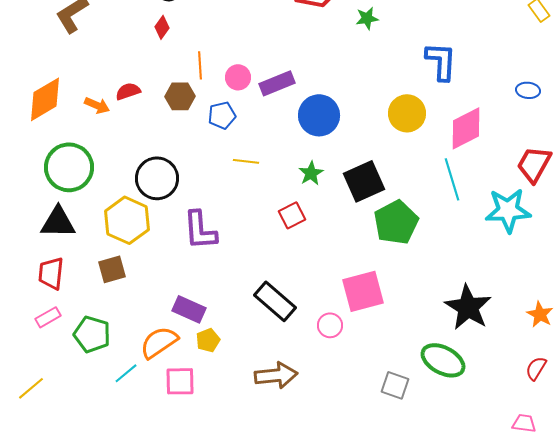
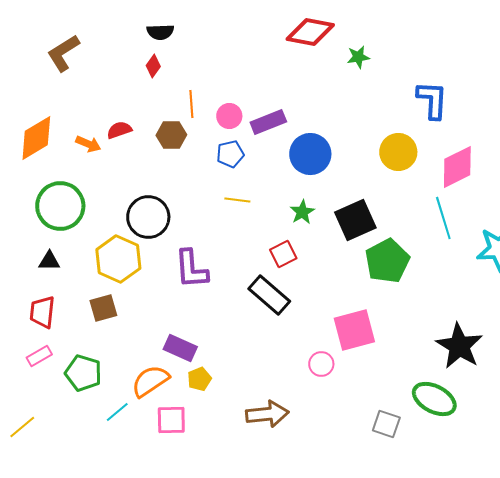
blue pentagon: (222, 115) -> (230, 154), moved
black triangle: (58, 222) -> (49, 261), size x0.6
black rectangle: (275, 301) -> (269, 295), moved

